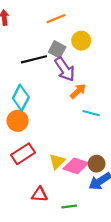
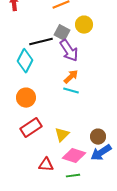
orange arrow: (78, 91) -> (71, 77), moved
cyan diamond: (21, 98) -> (25, 61), moved
cyan line: (91, 113) -> (71, 91), moved
pink diamond: (76, 166) -> (74, 156), moved

